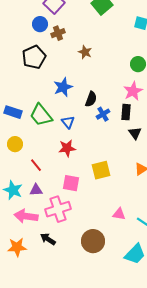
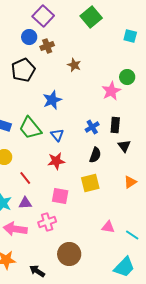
pink star: (133, 91) -> (111, 91), moved
black semicircle: (91, 99) -> (95, 155), moved
pink cross: (58, 209) -> (47, 222), size x0.7
black arrow: (48, 239) -> (37, 271), moved
brown circle: (93, 241) -> (69, 254), moved

